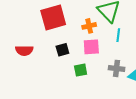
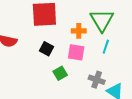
black square: (62, 50) -> (46, 49), turned 32
green square: (81, 70) -> (60, 73), turned -32

